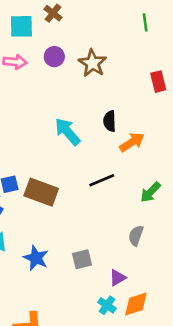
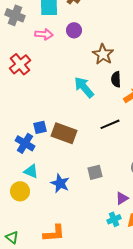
brown star: (92, 63) -> (103, 54), moved
gray square: (82, 259) -> (95, 172), moved
cyan cross: (107, 305) -> (114, 219), turned 32

